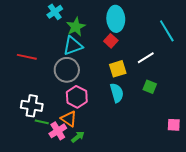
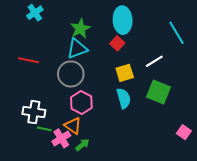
cyan cross: (55, 12) -> (35, 13), moved
green square: (150, 87) -> (159, 92), size x1.6
pink square: (174, 125) -> (184, 132), turned 32

